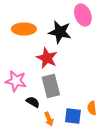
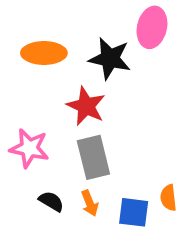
pink ellipse: (83, 15) -> (152, 27), turned 35
black semicircle: (33, 102) -> (51, 201), moved
orange arrow: (49, 119) -> (90, 203), moved

